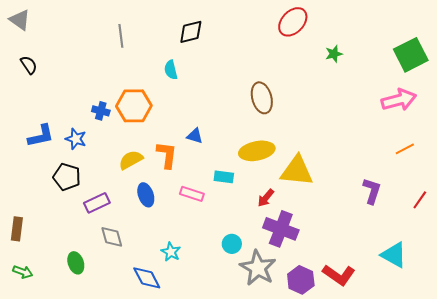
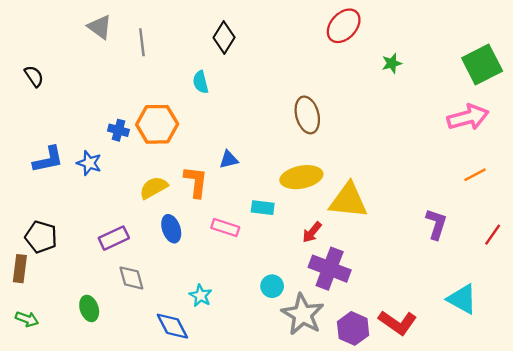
gray triangle: (20, 20) -> (100, 27), moved
black diamond: (191, 32) -> (224, 38), turned -44
blue triangle: (195, 136) -> (229, 160), turned -30
black pentagon: (67, 177) -> (41, 237), moved

